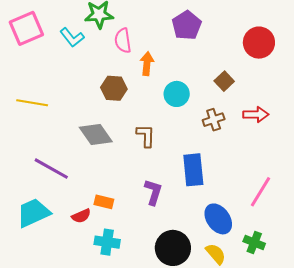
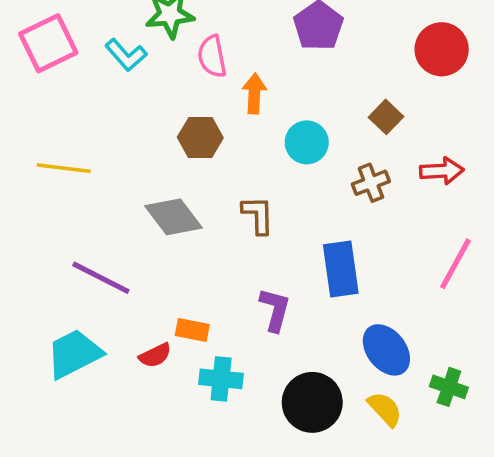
pink line: (260, 192) -> (455, 264), moved
cyan cross: (107, 242) -> (221, 379), moved

